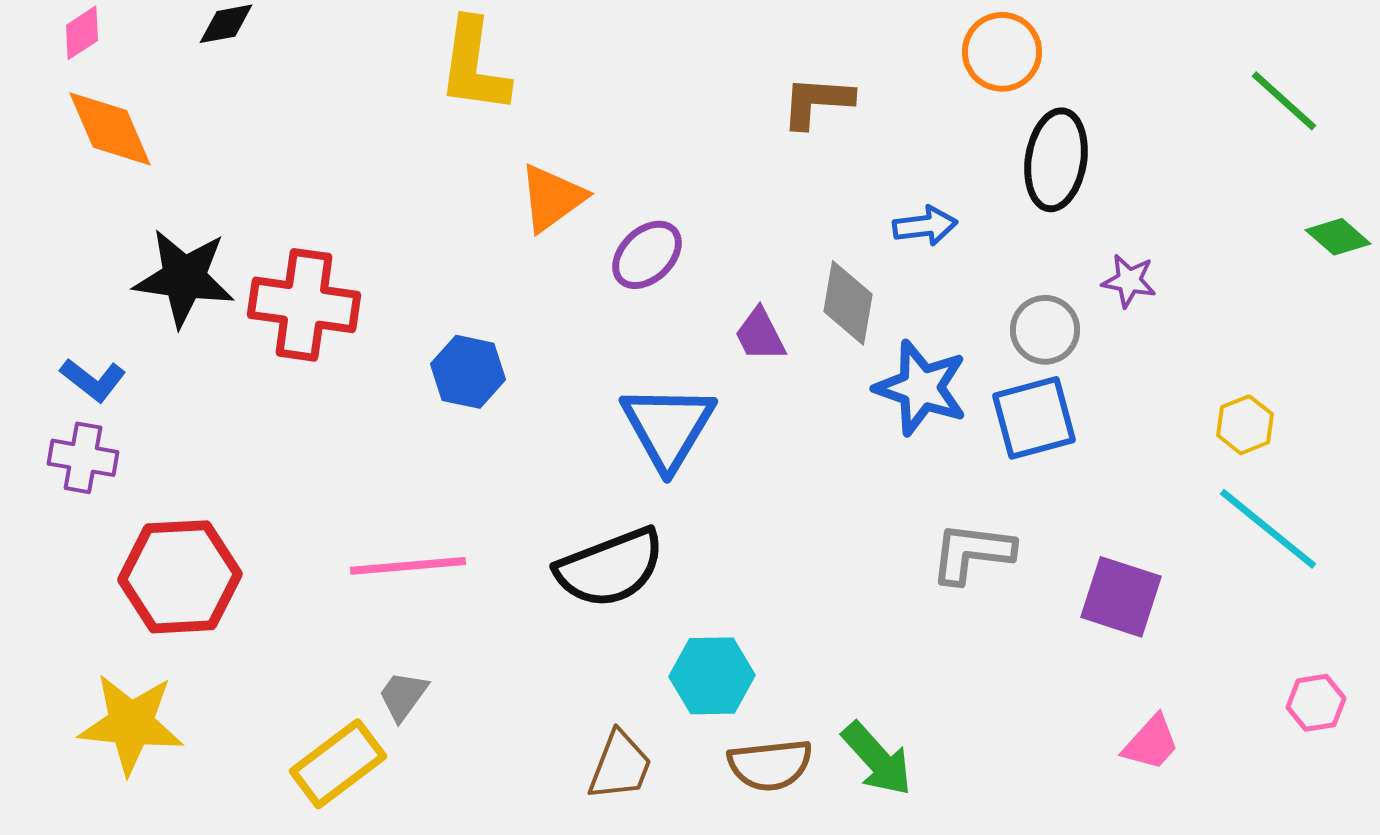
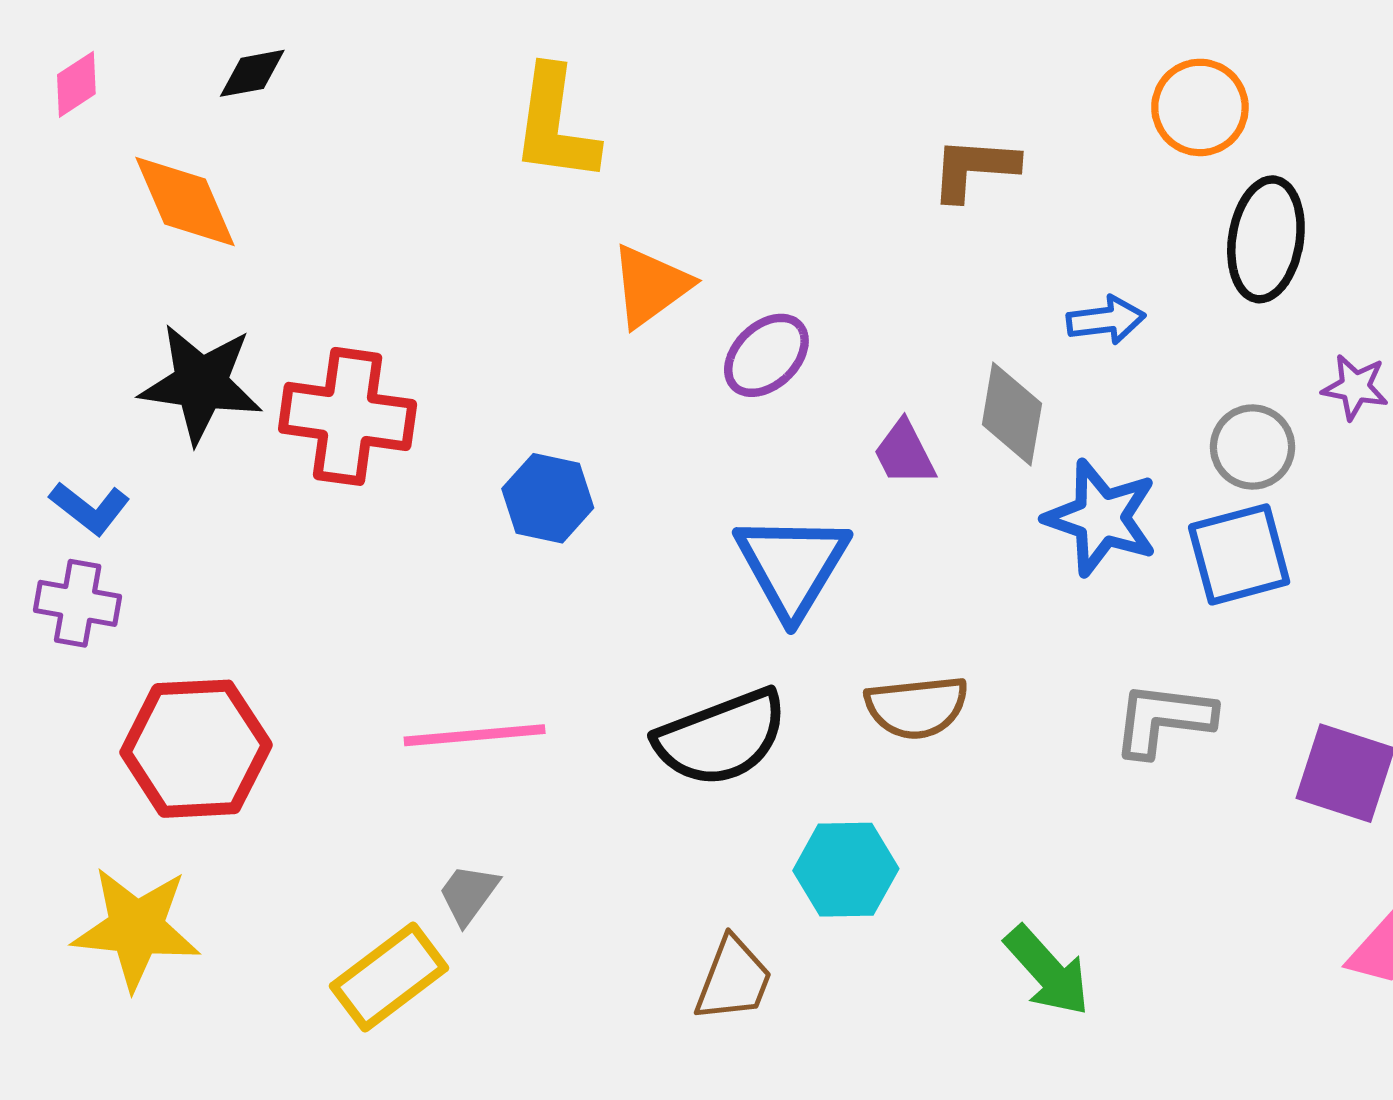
orange diamond: (110, 129) -> (185, 202), moved
brown semicircle: (770, 765) -> (917, 707), moved

